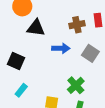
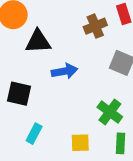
blue arrow: (61, 48) -> (65, 71), moved

